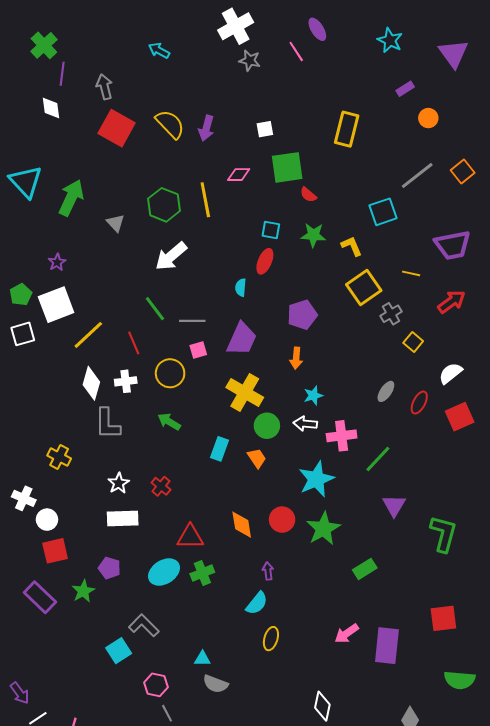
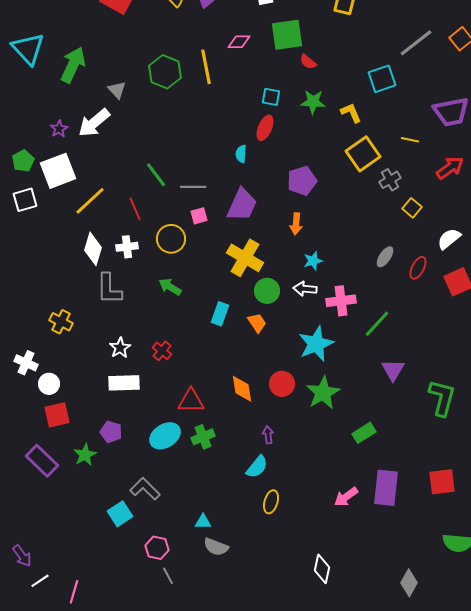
white arrow: (171, 256) -> (94, 123), moved
purple rectangle: (387, 646) -> (386, 488), moved

